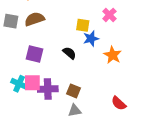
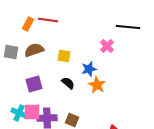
yellow square: (83, 25) -> (64, 56), moved
purple square: (34, 54) -> (34, 84), turned -30
orange star: (113, 55) -> (97, 85), moved

